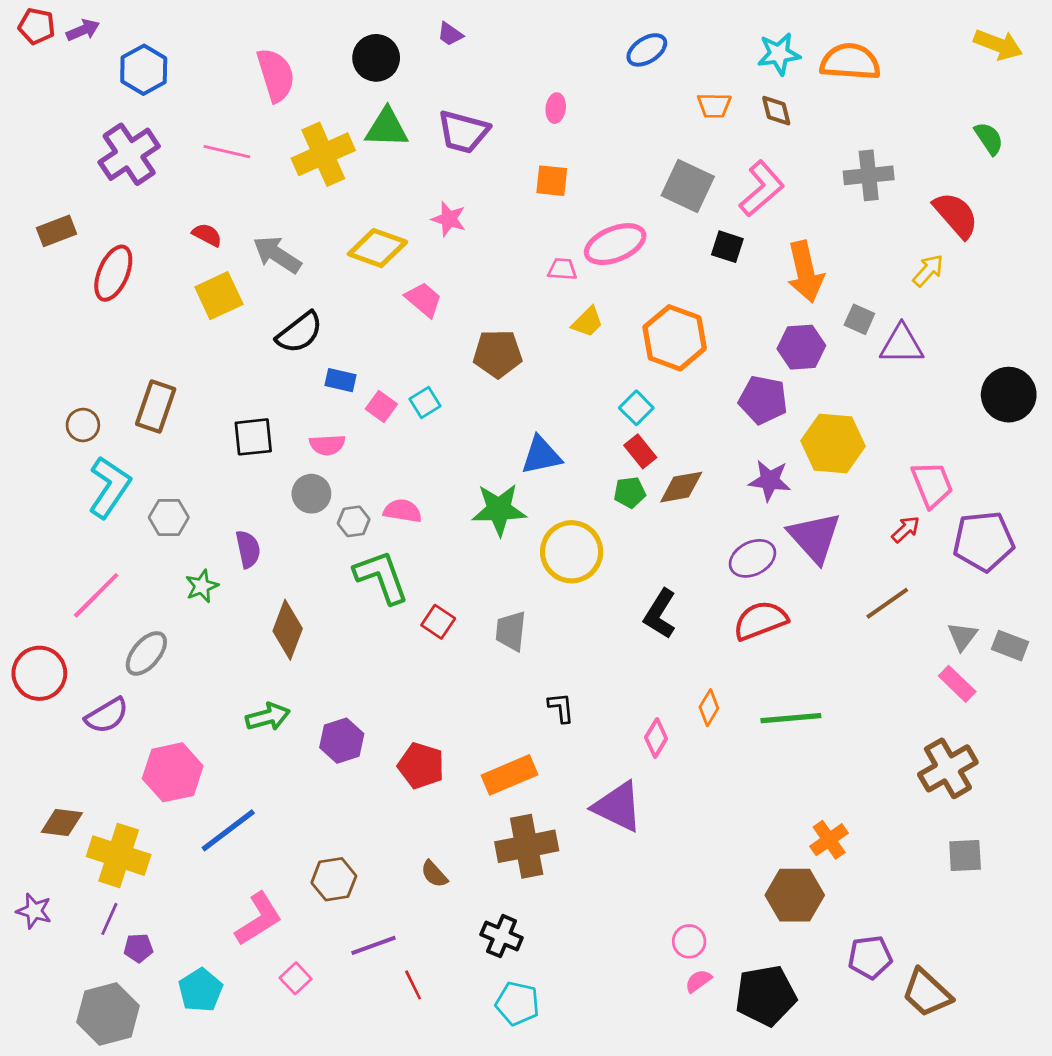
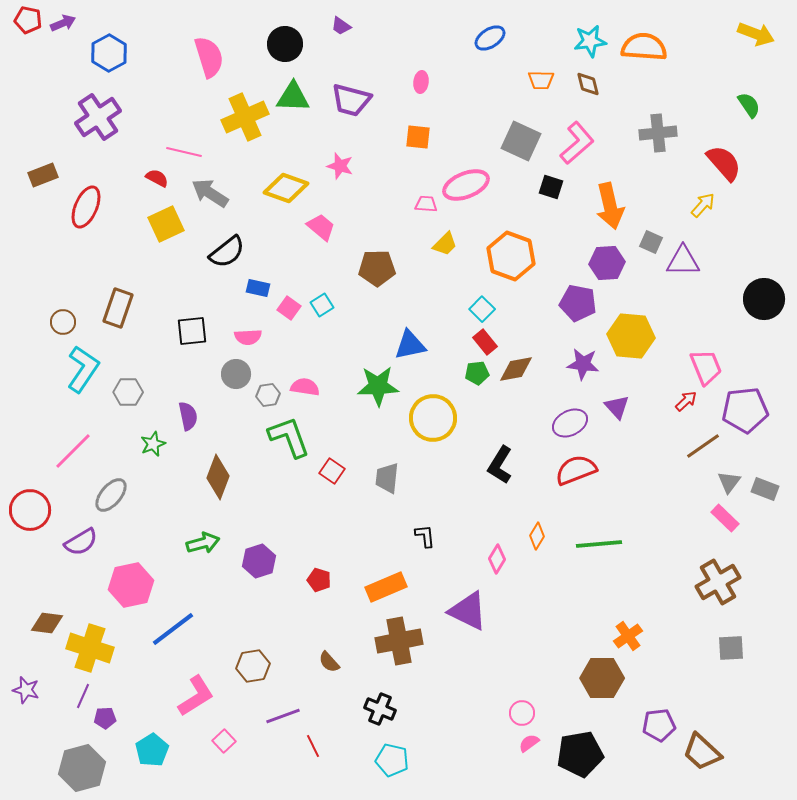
pink line: (227, 152) -> (184, 152), moved
purple triangle: (815, 537) -> (617, 407), size x0.6
brown line: (887, 603) -> (703, 446), moved
red pentagon: (421, 766) -> (319, 580), size x0.7

